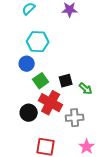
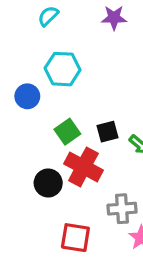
blue circle: (27, 64) -> (27, 96), moved
gray cross: (75, 118) -> (122, 209), moved

